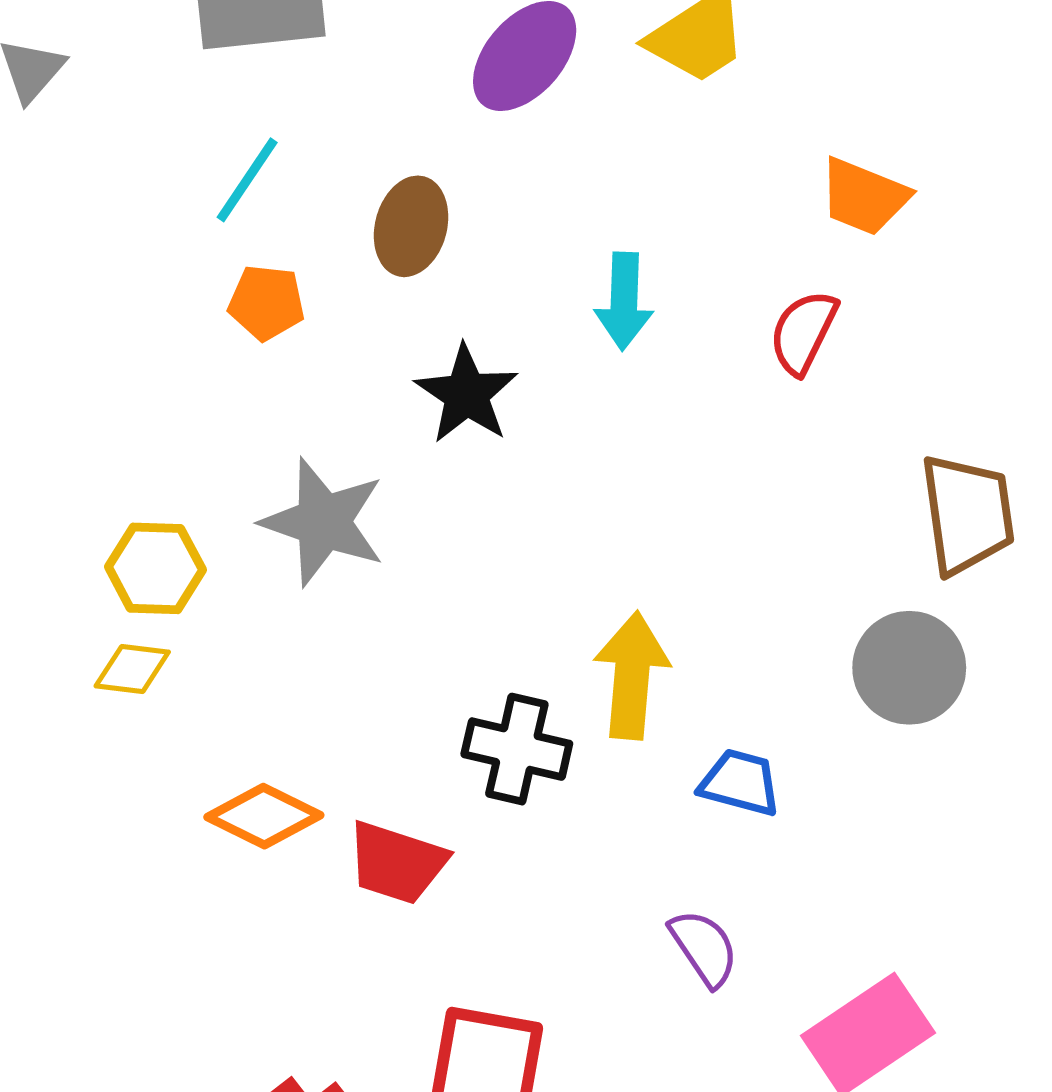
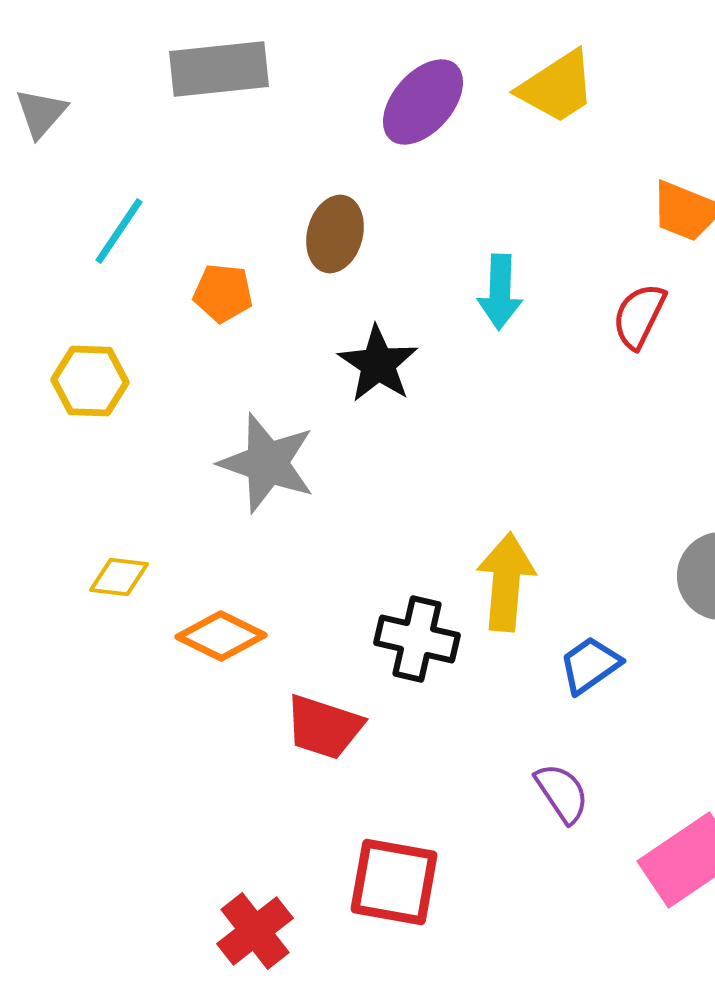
cyan line: (247, 180) -> (119, 231), moved
yellow hexagon: (155, 568) -> (90, 381), moved
blue trapezoid: (740, 783) -> (590, 665), turned -50
orange diamond: (264, 816) -> (221, 636), moved

